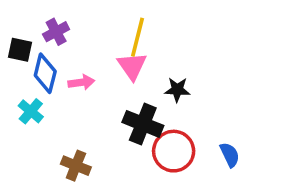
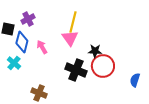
pink arrow: (81, 82) -> (42, 47), turned -112
red circle: (174, 151) -> (103, 66), moved
blue semicircle: (230, 155) -> (135, 80), moved, turned -136

